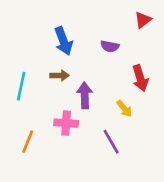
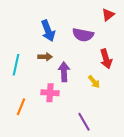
purple semicircle: (110, 46) -> (83, 35), size x1.5
purple line: (111, 142) -> (84, 122), moved

